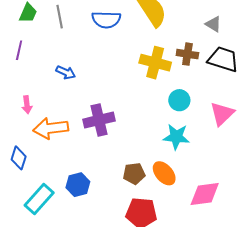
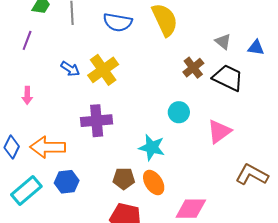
brown cross: (187, 54) -> (193, 68), turned 35
yellow cross: (155, 63) -> (103, 70), moved, turned 32
orange arrow: (51, 128) -> (48, 147), moved
cyan star: (176, 137) -> (152, 147), moved

